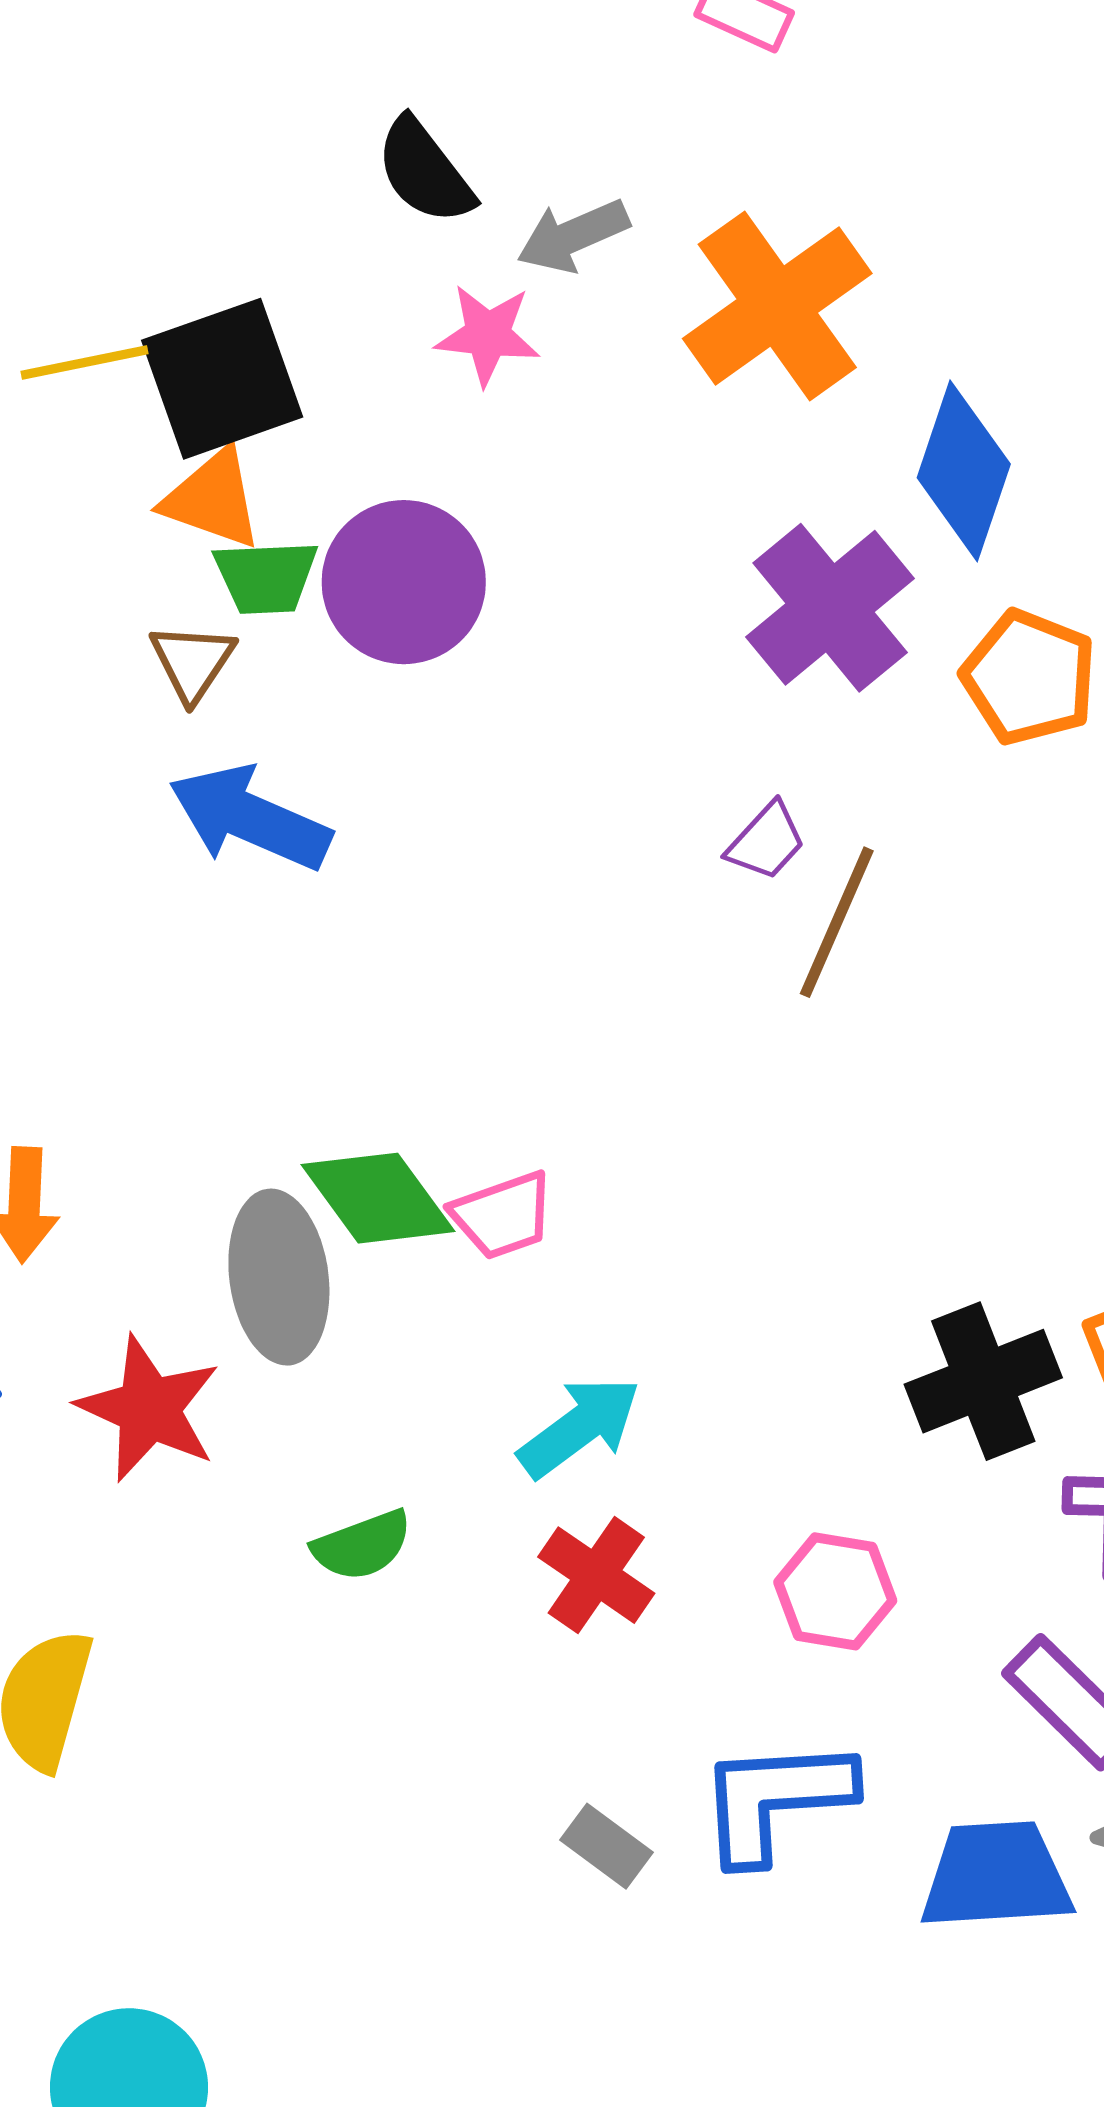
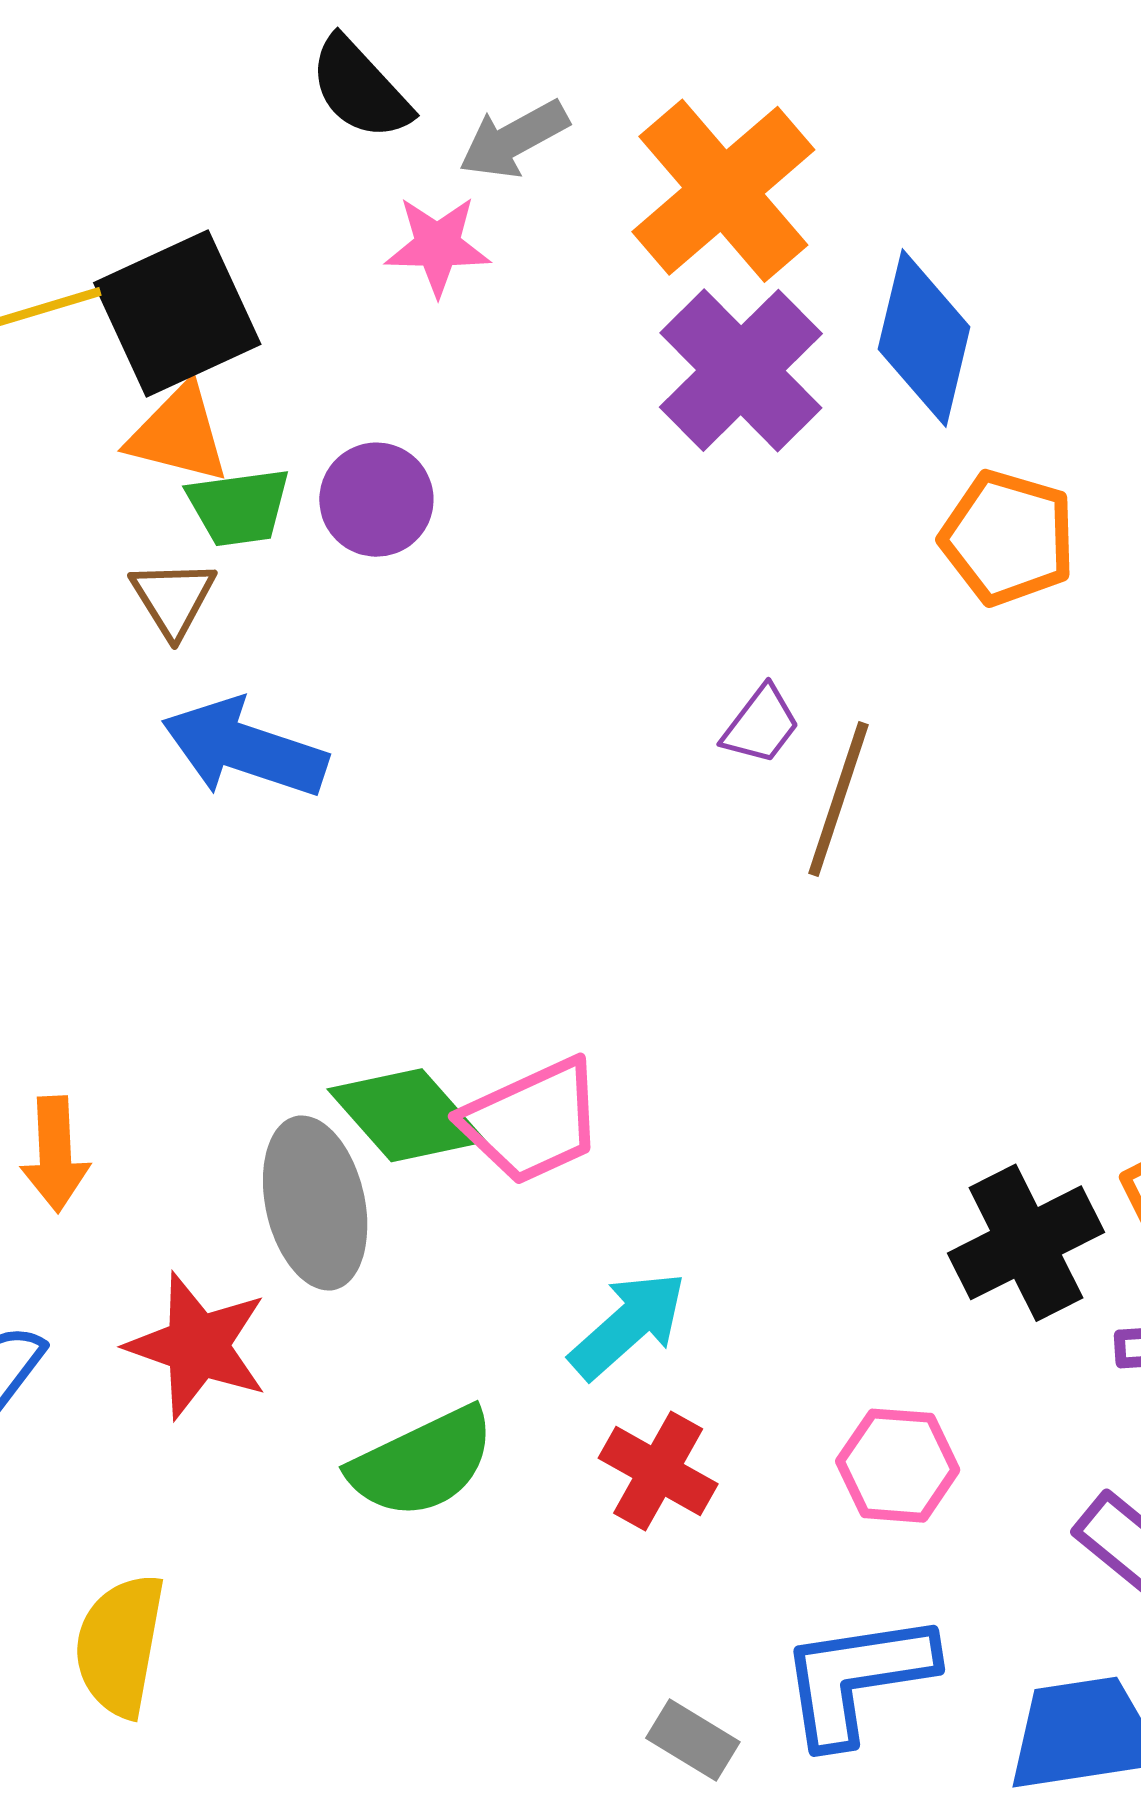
purple circle: (404, 582) -> (376, 500), size x0.7
purple cross: (830, 608) -> (741, 370), moved
pink trapezoid: (503, 1215) -> (532, 1121), size x1.4
green semicircle: (362, 1545) -> (422, 1463), size x1.5

